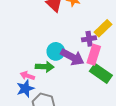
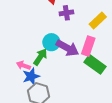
purple cross: (89, 39) -> (66, 13), moved
green arrow: (45, 67) -> (40, 57), turned -60
blue star: (25, 89) -> (31, 76), moved

